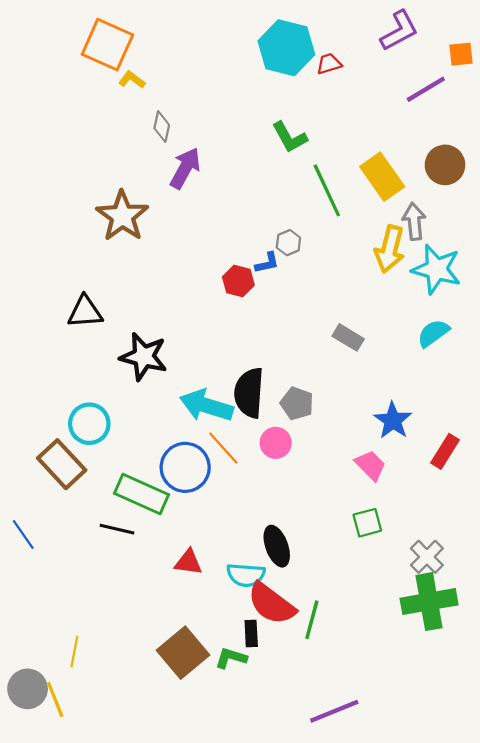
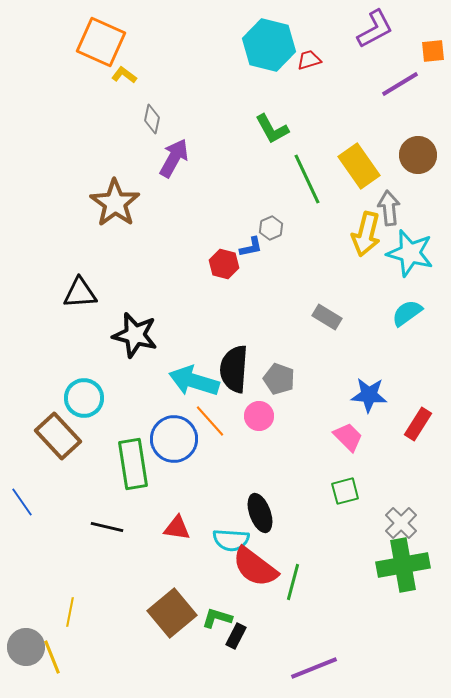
blue star: (393, 420) -> (369, 395), turned -30
green rectangle: (141, 494) -> (133, 464), turned 57
black line: (117, 529) -> (107, 527), moved
black rectangle: (251, 633) -> (236, 636), moved, turned 30

